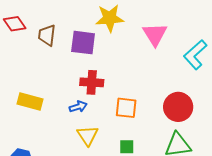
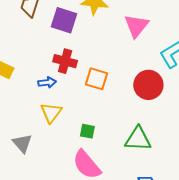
red circle: (178, 107) -> (148, 85), moved
orange square: (126, 108) -> (97, 79), moved

